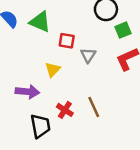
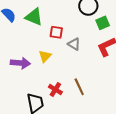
gray triangle: (88, 55) -> (74, 44), turned -32
purple arrow: (27, 92) -> (20, 63), moved

